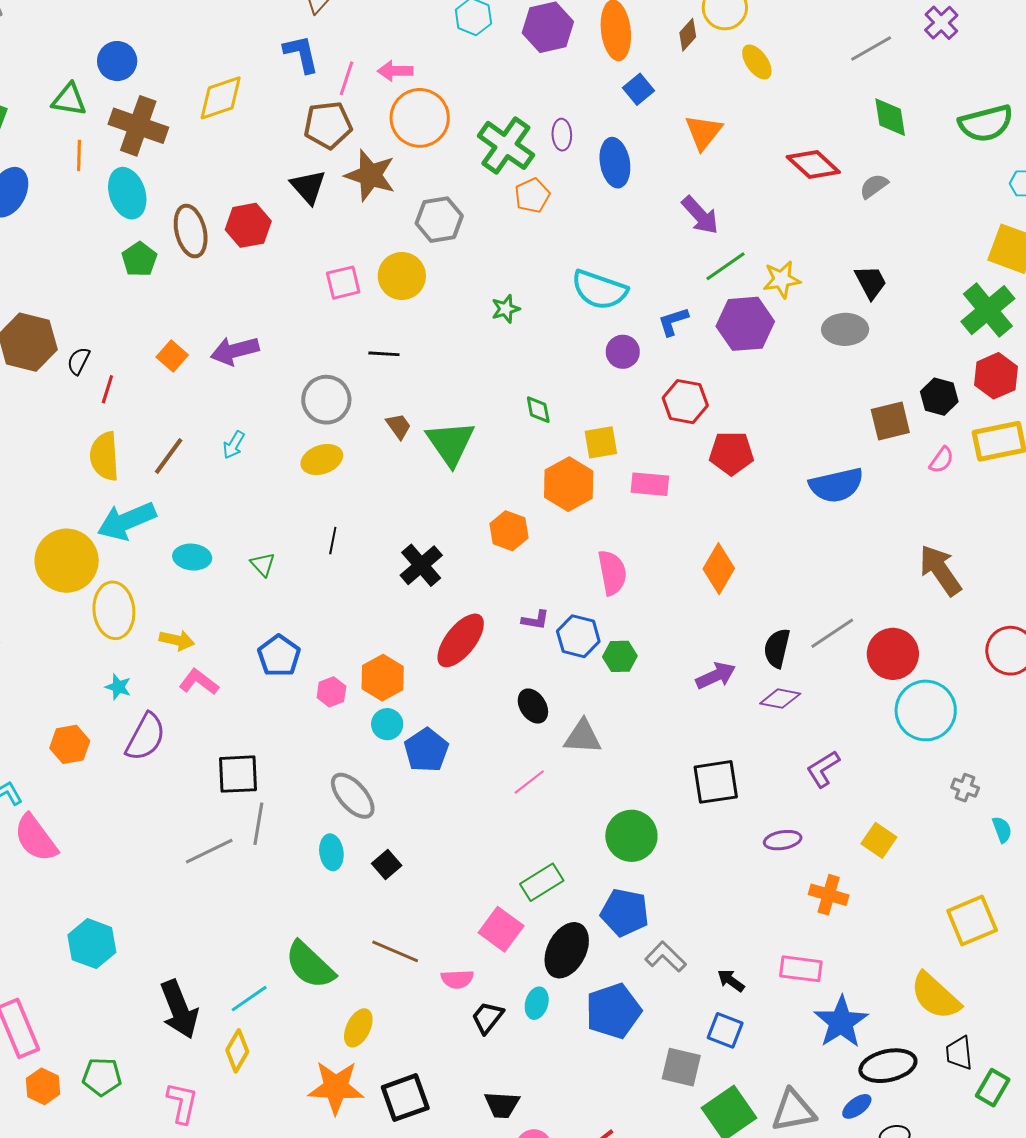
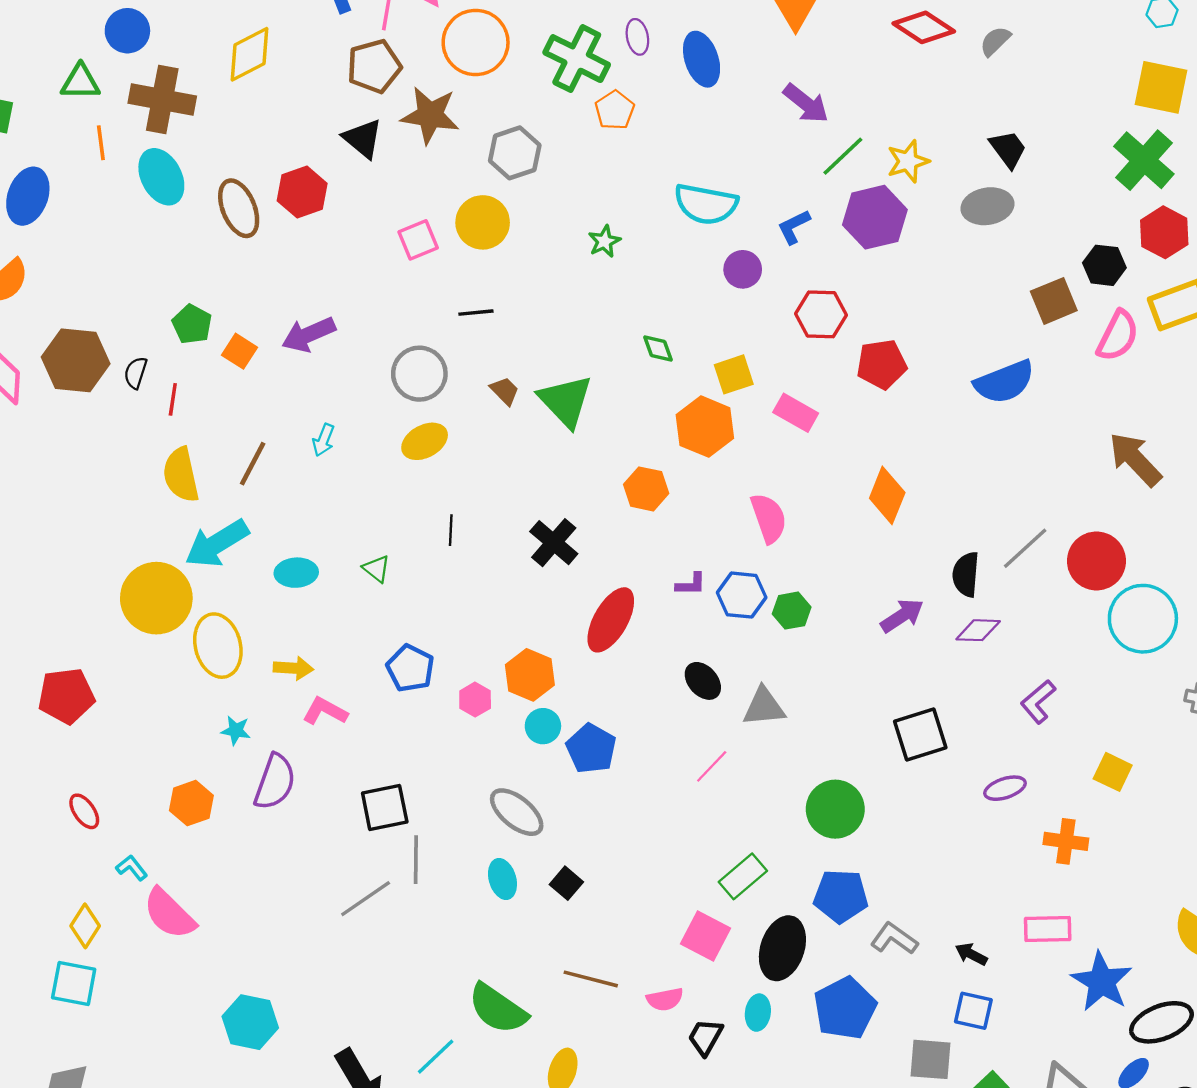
green pentagon: (139, 259) -> (192, 324), moved
pink semicircle: (942, 460) -> (1118, 336), size x1.6
pink rectangle: (650, 484) -> (796, 413), turned 33

